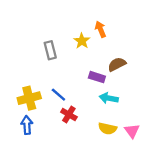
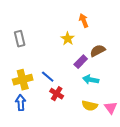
yellow star: (82, 41) -> (68, 39), moved
gray rectangle: (50, 50) -> (20, 39), moved
purple rectangle: (97, 77) -> (81, 62), turned -64

